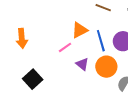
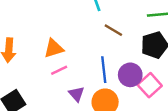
orange triangle: (80, 30) -> (54, 48), moved

